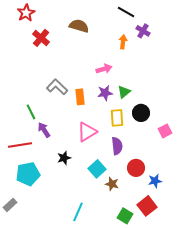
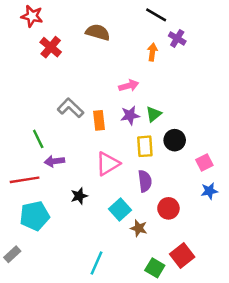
red star: (26, 13) -> (32, 16), turned -30
purple arrow: (44, 130) -> (54, 161), turned -63
blue star: (155, 181) -> (209, 191), moved

